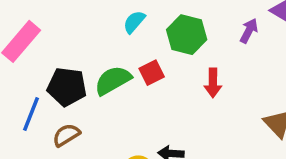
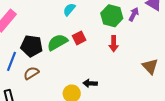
green hexagon: (187, 35) -> (112, 16), moved

